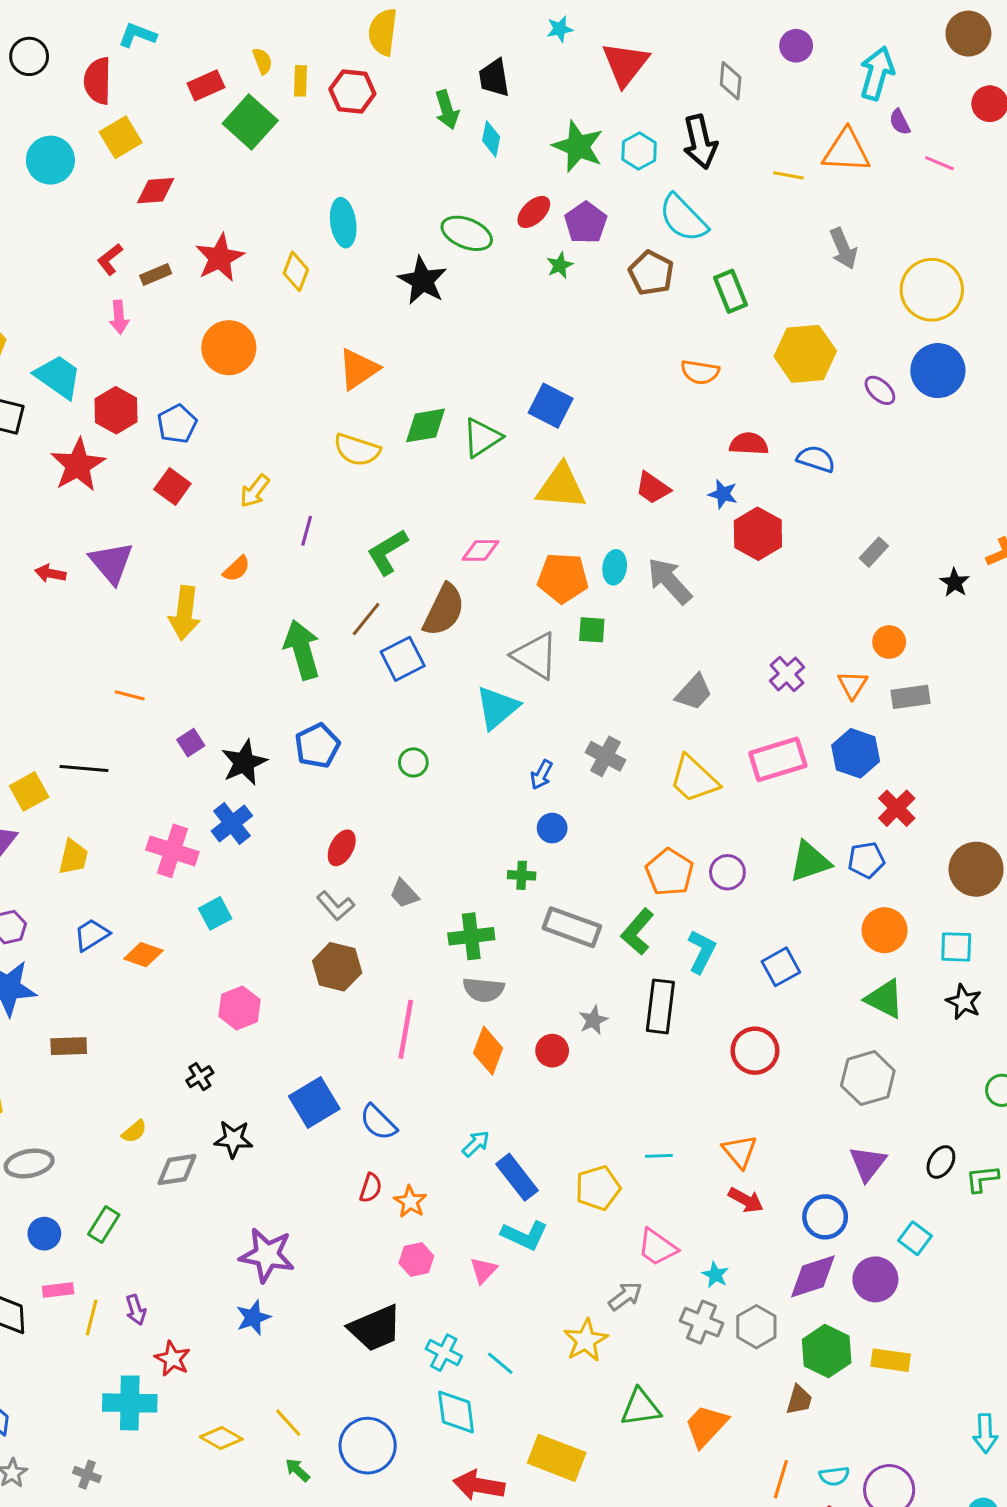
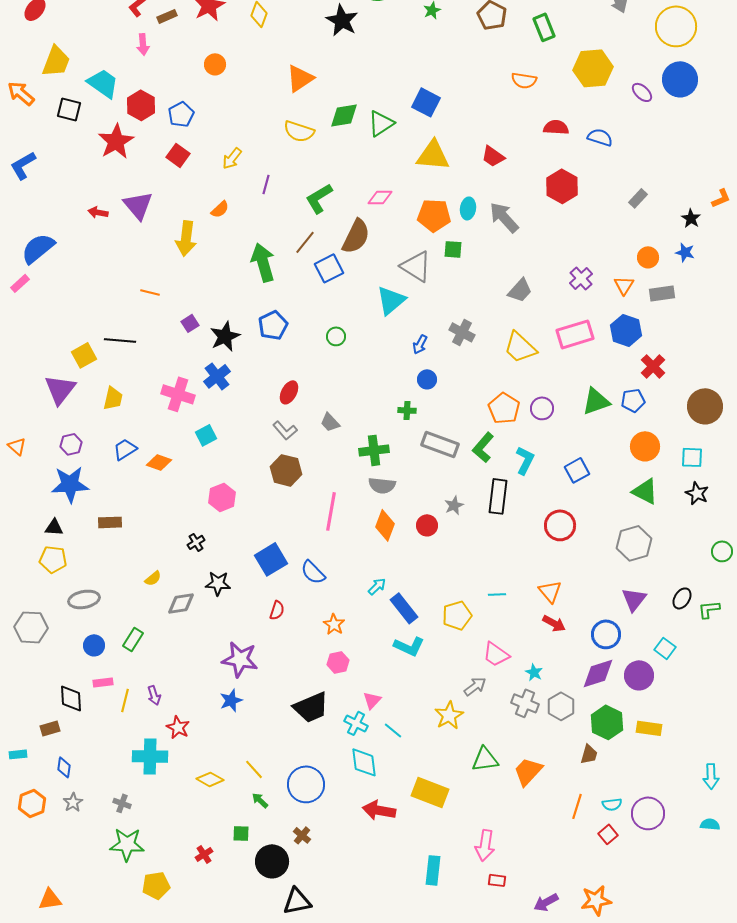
orange circle: (229, 348) -> (215, 64), size x0.6
blue star: (723, 494) -> (685, 252), moved
red semicircle: (371, 1188) -> (277, 610), moved
pink triangle: (483, 1270) -> (372, 700), moved

